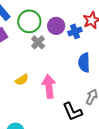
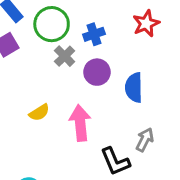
purple circle: (56, 26) -> (97, 72), moved
blue cross: (75, 31) -> (94, 34), moved

